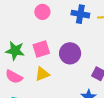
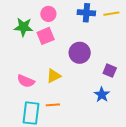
pink square: (41, 49) -> (46, 36), moved
green star: (15, 51) -> (23, 27), moved

